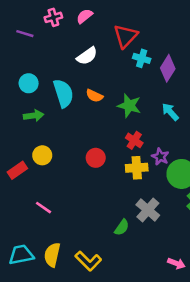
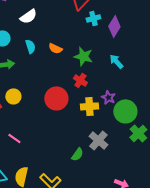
white semicircle: (87, 56) -> (28, 16), moved
cyan cross: (142, 58) -> (93, 18), turned -32
cyan semicircle: (63, 93) -> (30, 46), size x0.6
red cross: (134, 140) -> (80, 80), moved
red circle: (96, 158) -> (56, 98), size x1.5

